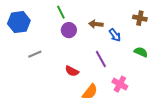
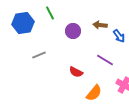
green line: (61, 12) -> (50, 13), moved
purple line: (101, 59) -> (105, 60), turned -30

